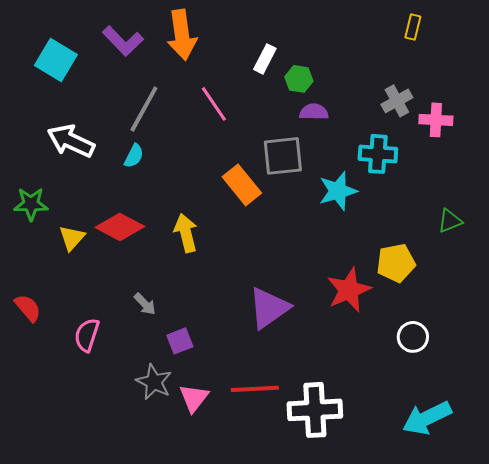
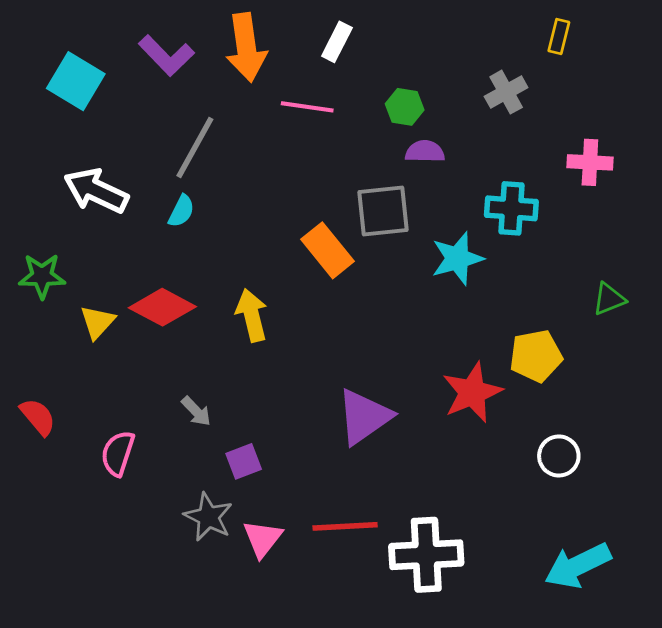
white rectangle: (265, 59) -> (337, 42), moved
gray cross: (397, 101) -> (506, 92), moved
pink line: (214, 104) -> (307, 107), moved, turned -48

